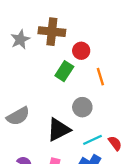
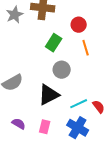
red circle: (81, 51) -> (79, 25), moved
gray circle: (82, 107) -> (62, 70), moved

